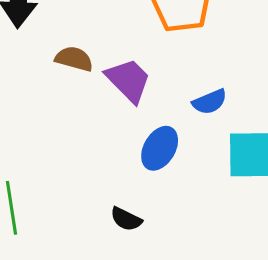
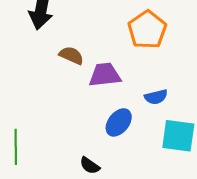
purple trapezoid: (128, 80) -> (105, 75), turned -60

